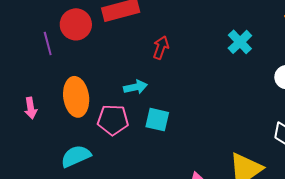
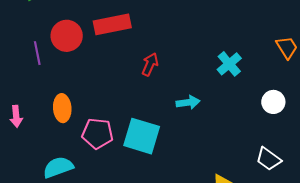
cyan arrow: (136, 87) -> (188, 102), moved
orange ellipse: (76, 97) -> (62, 108), size x0.7
cyan square: (157, 120) -> (142, 136), size x1.5

